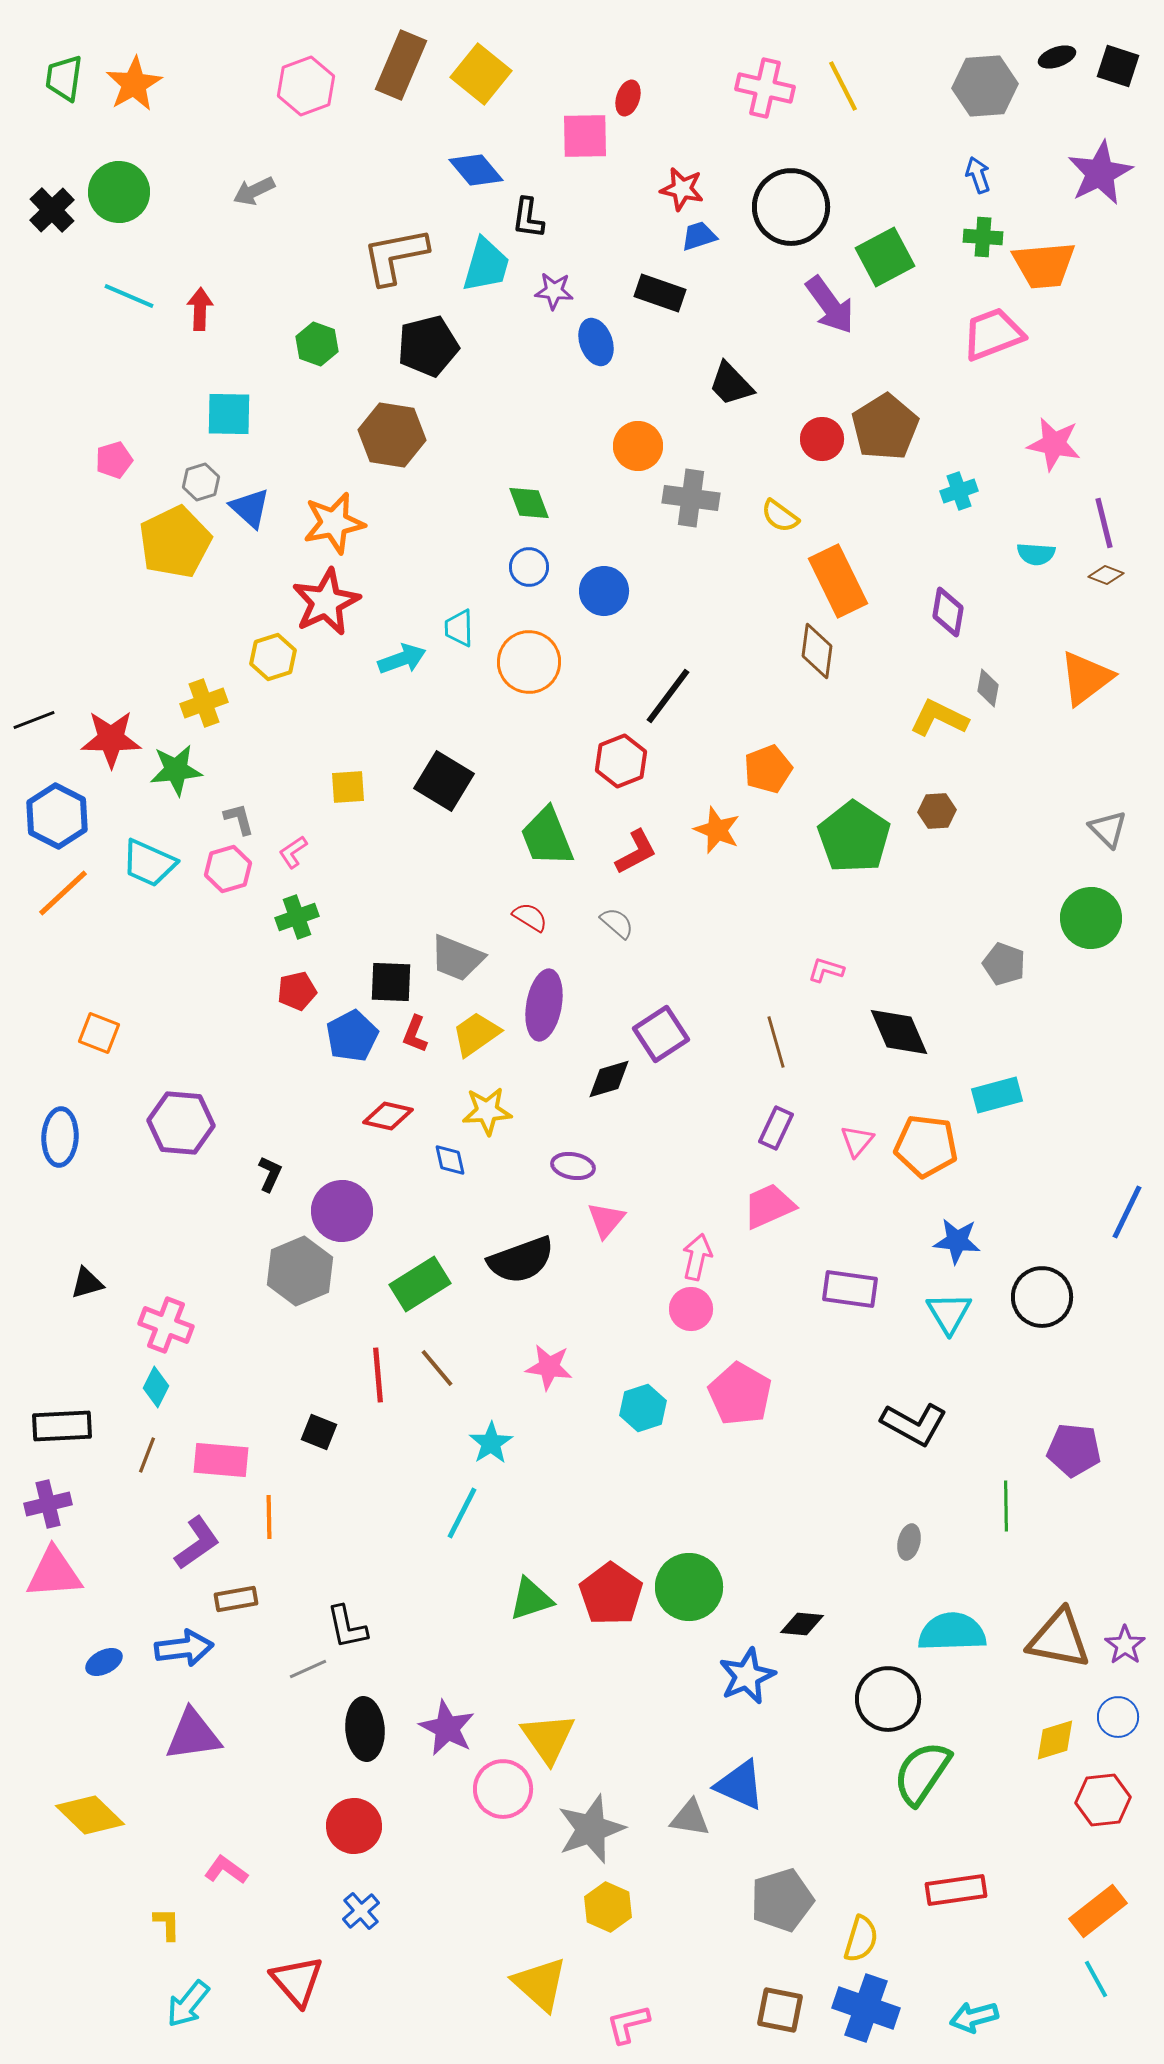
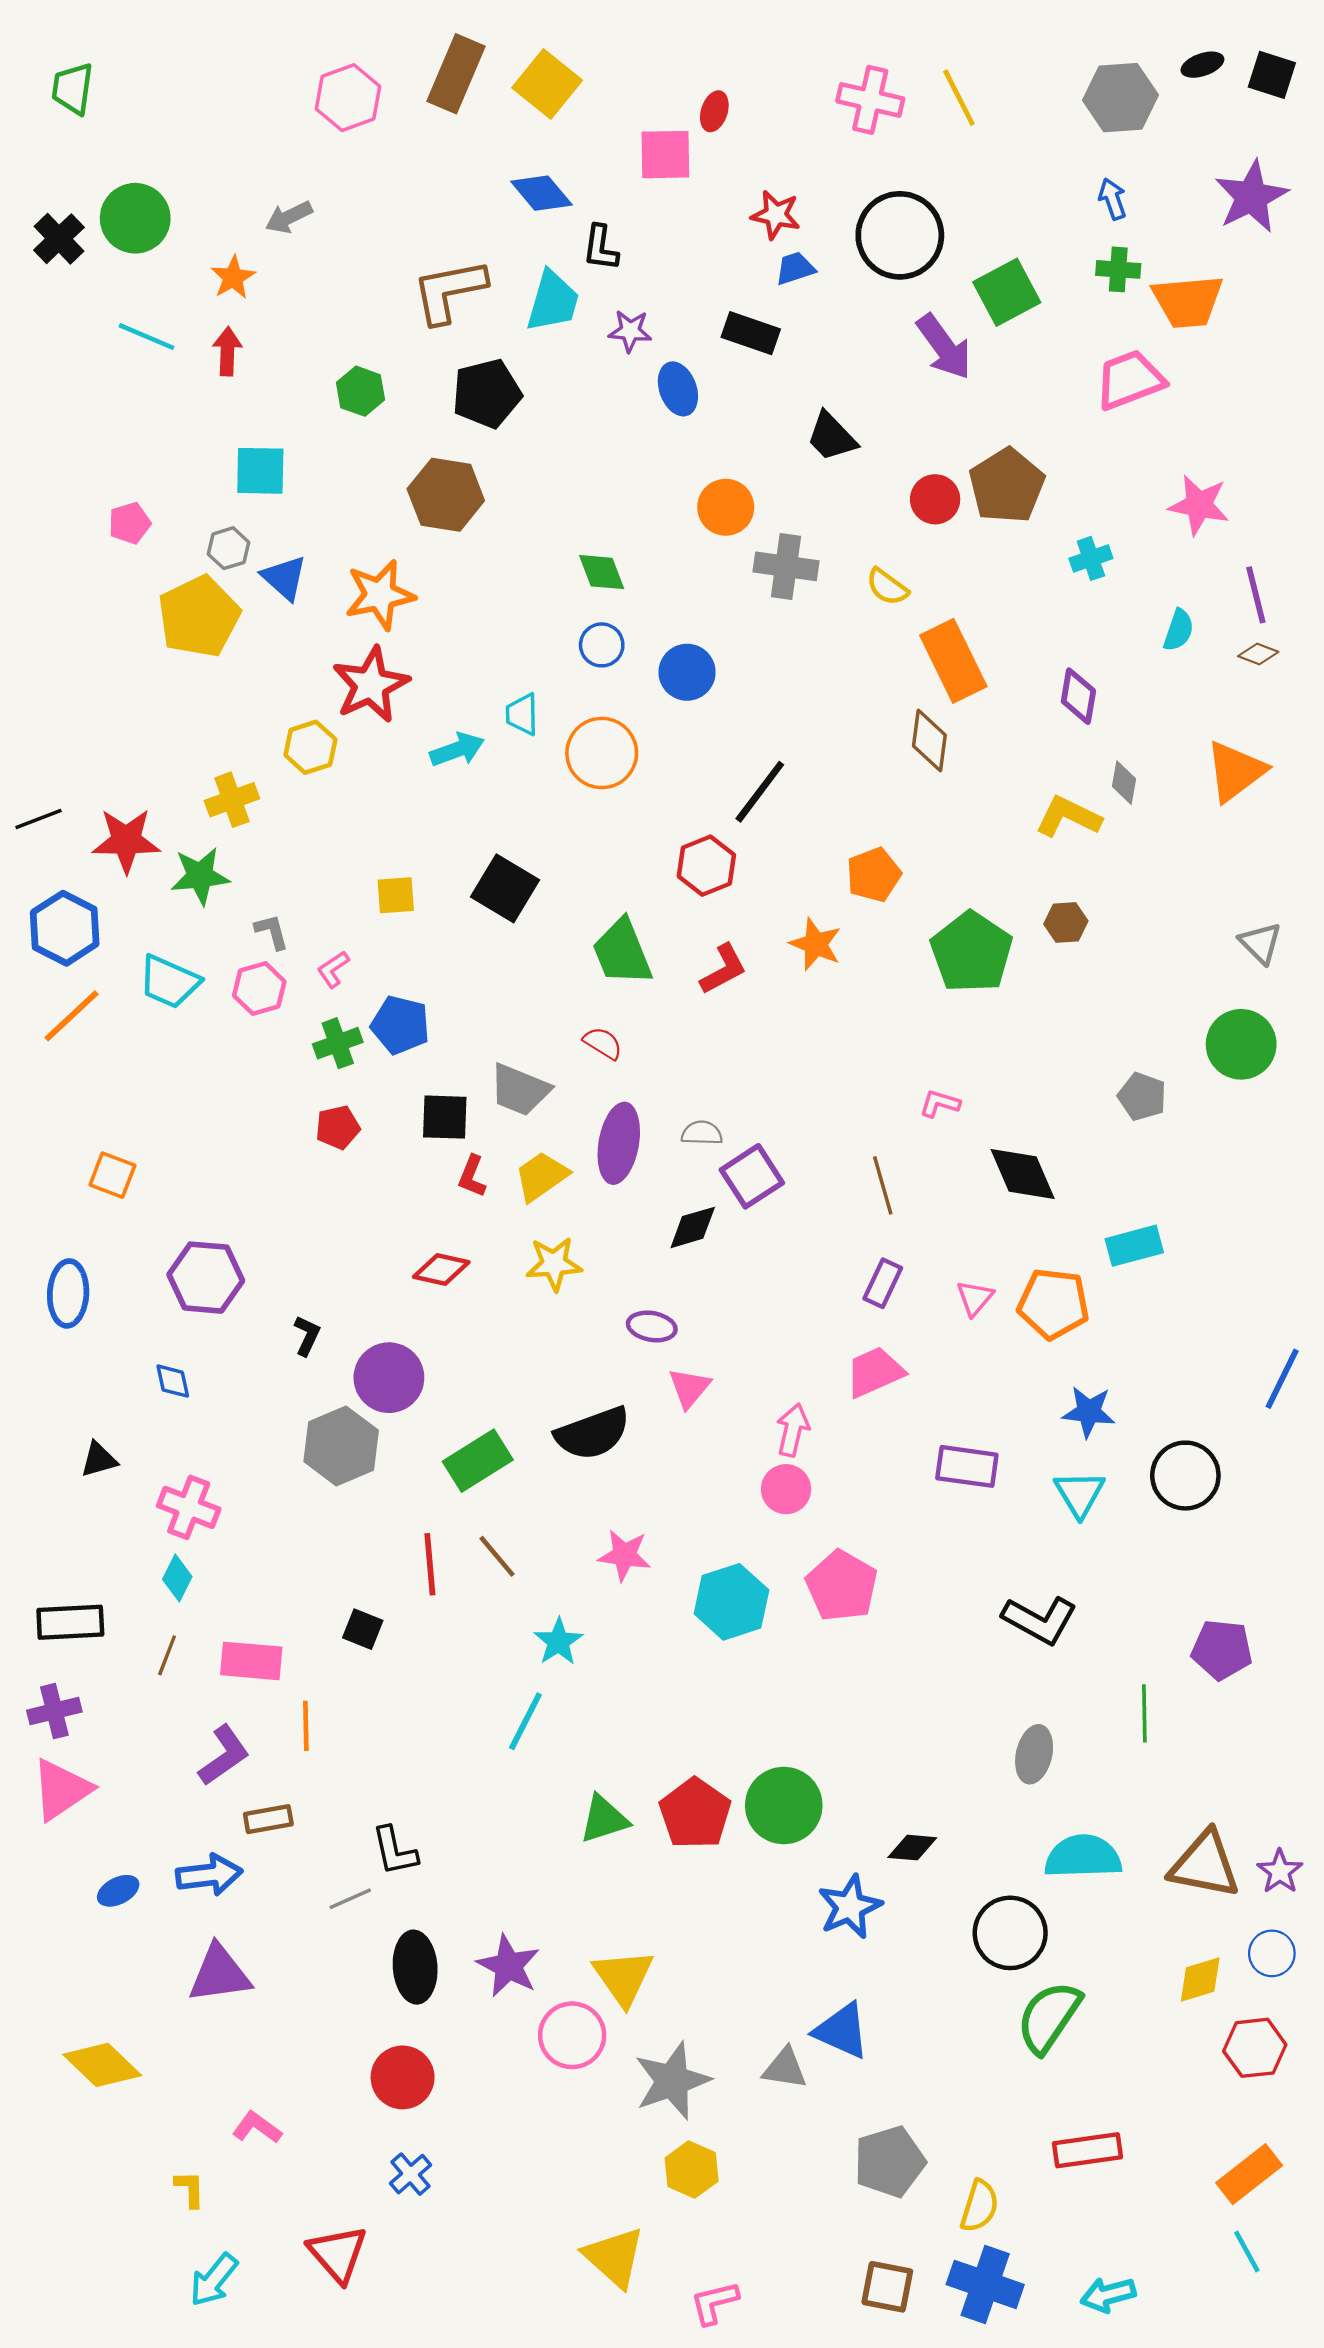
orange star: (134, 84) -> (233, 277), moved, size x0.7
cyan semicircle: (1036, 554) -> (1179, 630), turned -75
gray semicircle: (617, 923) -> (702, 1133), moved, turned -39
blue pentagon: (352, 1036) -> (400, 1025), moved, turned -30
blue diamond: (450, 1160) -> (173, 1381), moved
cyan hexagon: (643, 1408) -> (731, 1602), size x1.4
gray ellipse: (909, 1542) -> (1034, 1754), size x1.4
pink triangle: (54, 1573) -> (61, 1790), turned -30

